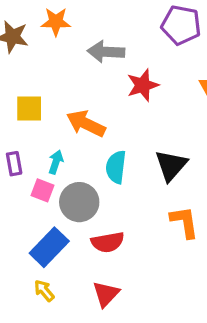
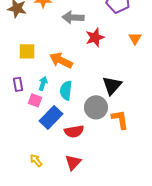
cyan semicircle: (116, 167) -> (66, 90), moved
gray circle: (79, 202) -> (96, 107), moved
blue rectangle: (49, 247) -> (51, 117), moved

